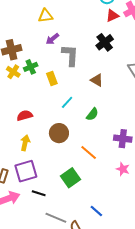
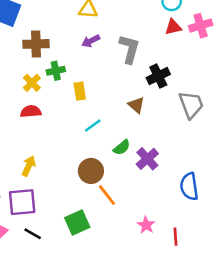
black cross: (105, 42) -> (158, 76), moved
gray L-shape: (70, 55) -> (129, 49), moved
yellow cross: (13, 72) -> (32, 83), moved
red semicircle: (25, 116) -> (31, 111), moved
brown circle: (59, 133) -> (91, 171), moved
purple cross: (123, 139) -> (147, 159), moved, turned 30

